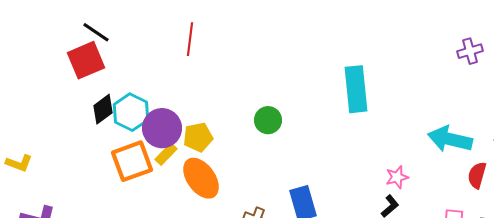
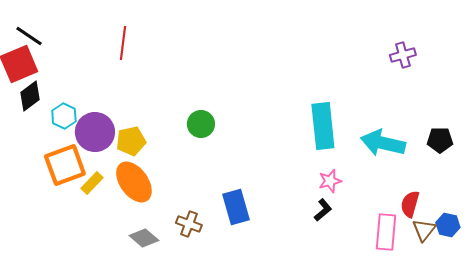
cyan rectangle: (356, 89) -> (323, 126), moved
black diamond: (103, 109) -> (30, 96), moved
cyan hexagon: (131, 112) -> (64, 116), size x0.7
yellow rectangle: (166, 154) -> (92, 183), moved
red semicircle: (477, 175) -> (410, 204), moved

